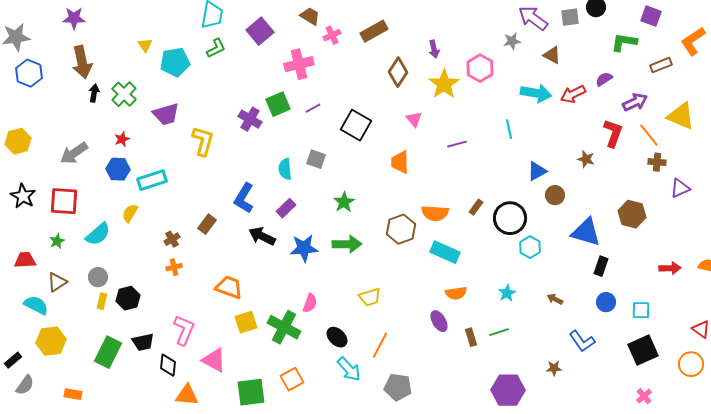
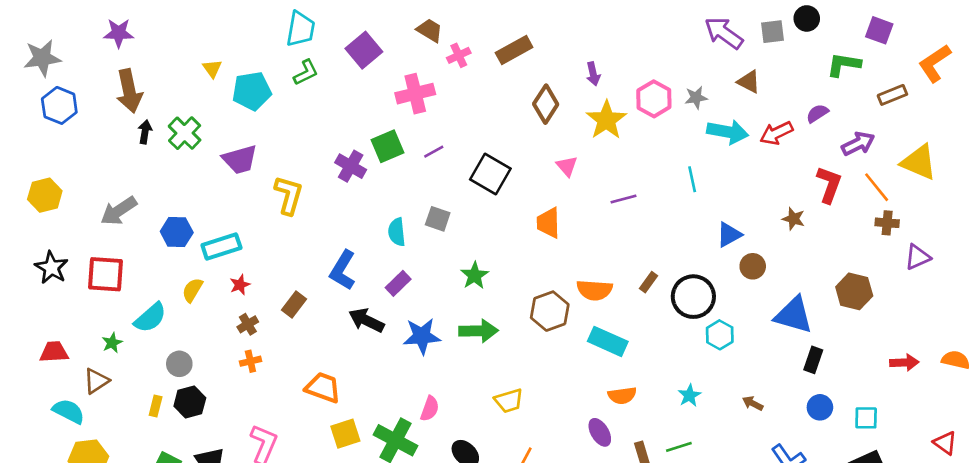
gray star: (512, 41) -> (696, 98), moved
red star: (122, 139) -> (240, 285), moved
green star: (57, 241) -> (112, 343), moved
gray circle: (98, 277) -> (179, 364), moved

